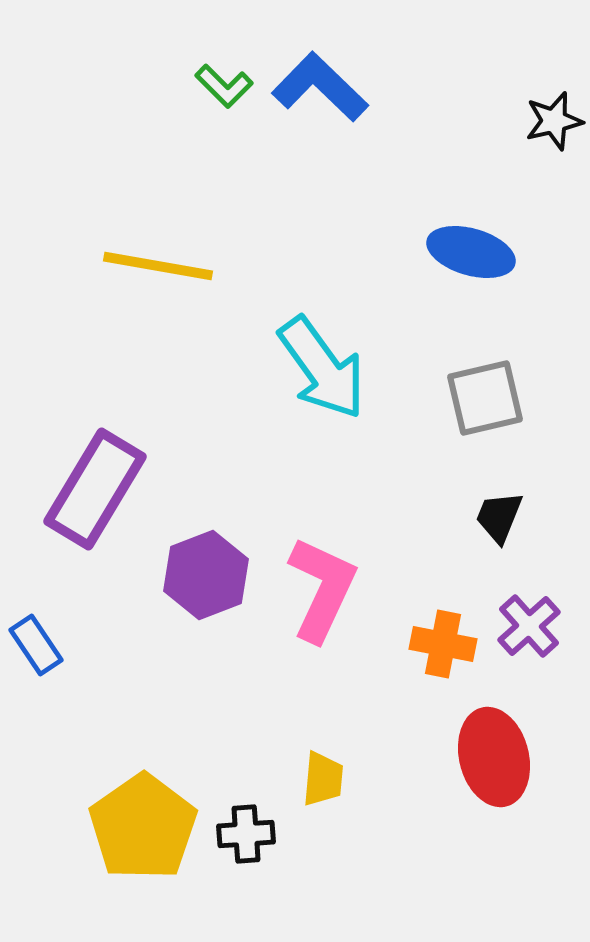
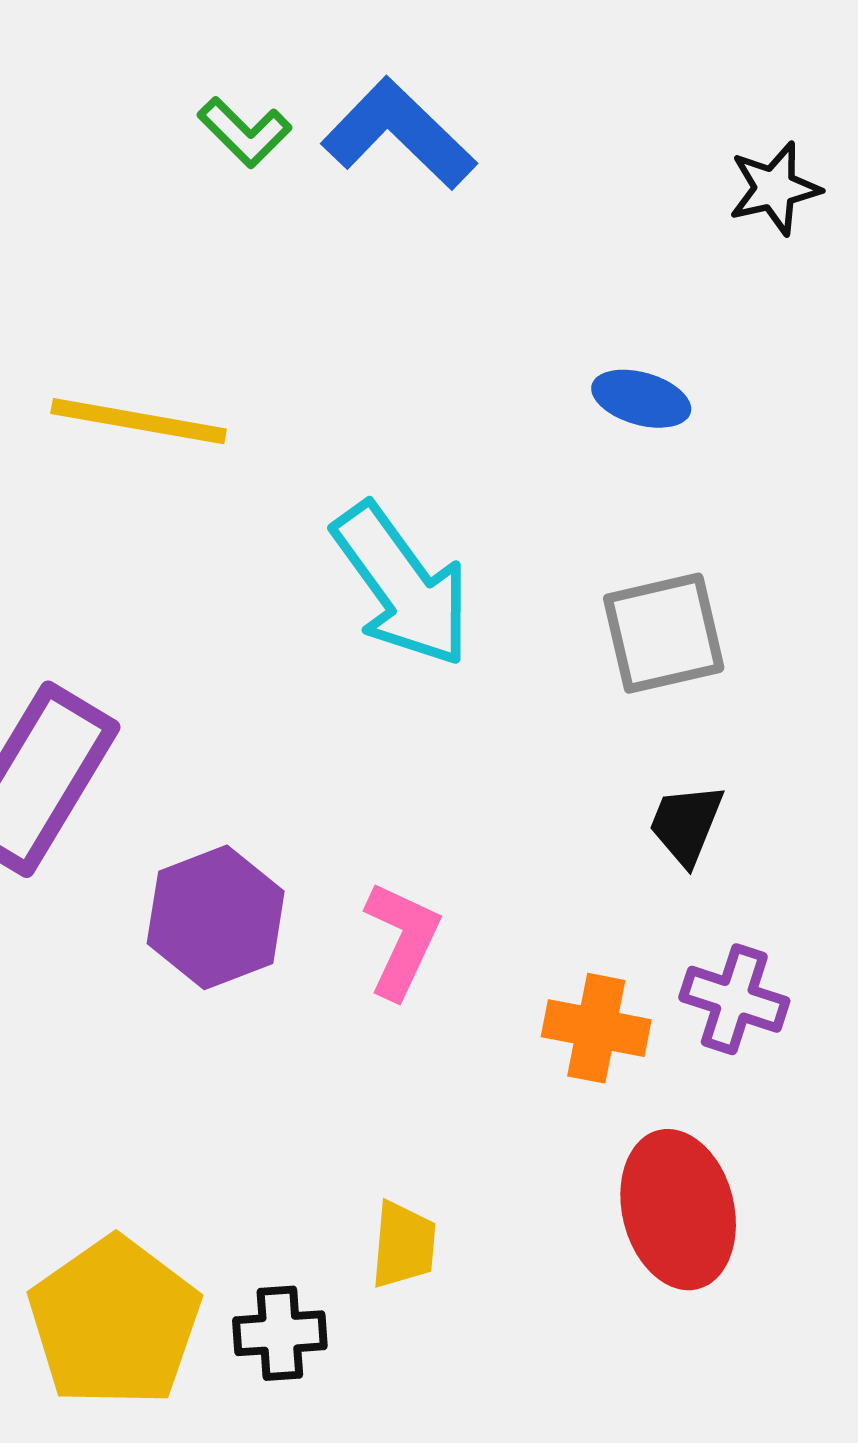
blue ellipse: (471, 252) -> (641, 399), size x0.7
pink L-shape: (322, 589) -> (402, 940), size x0.7
purple cross: (529, 626) -> (734, 999), turned -30

